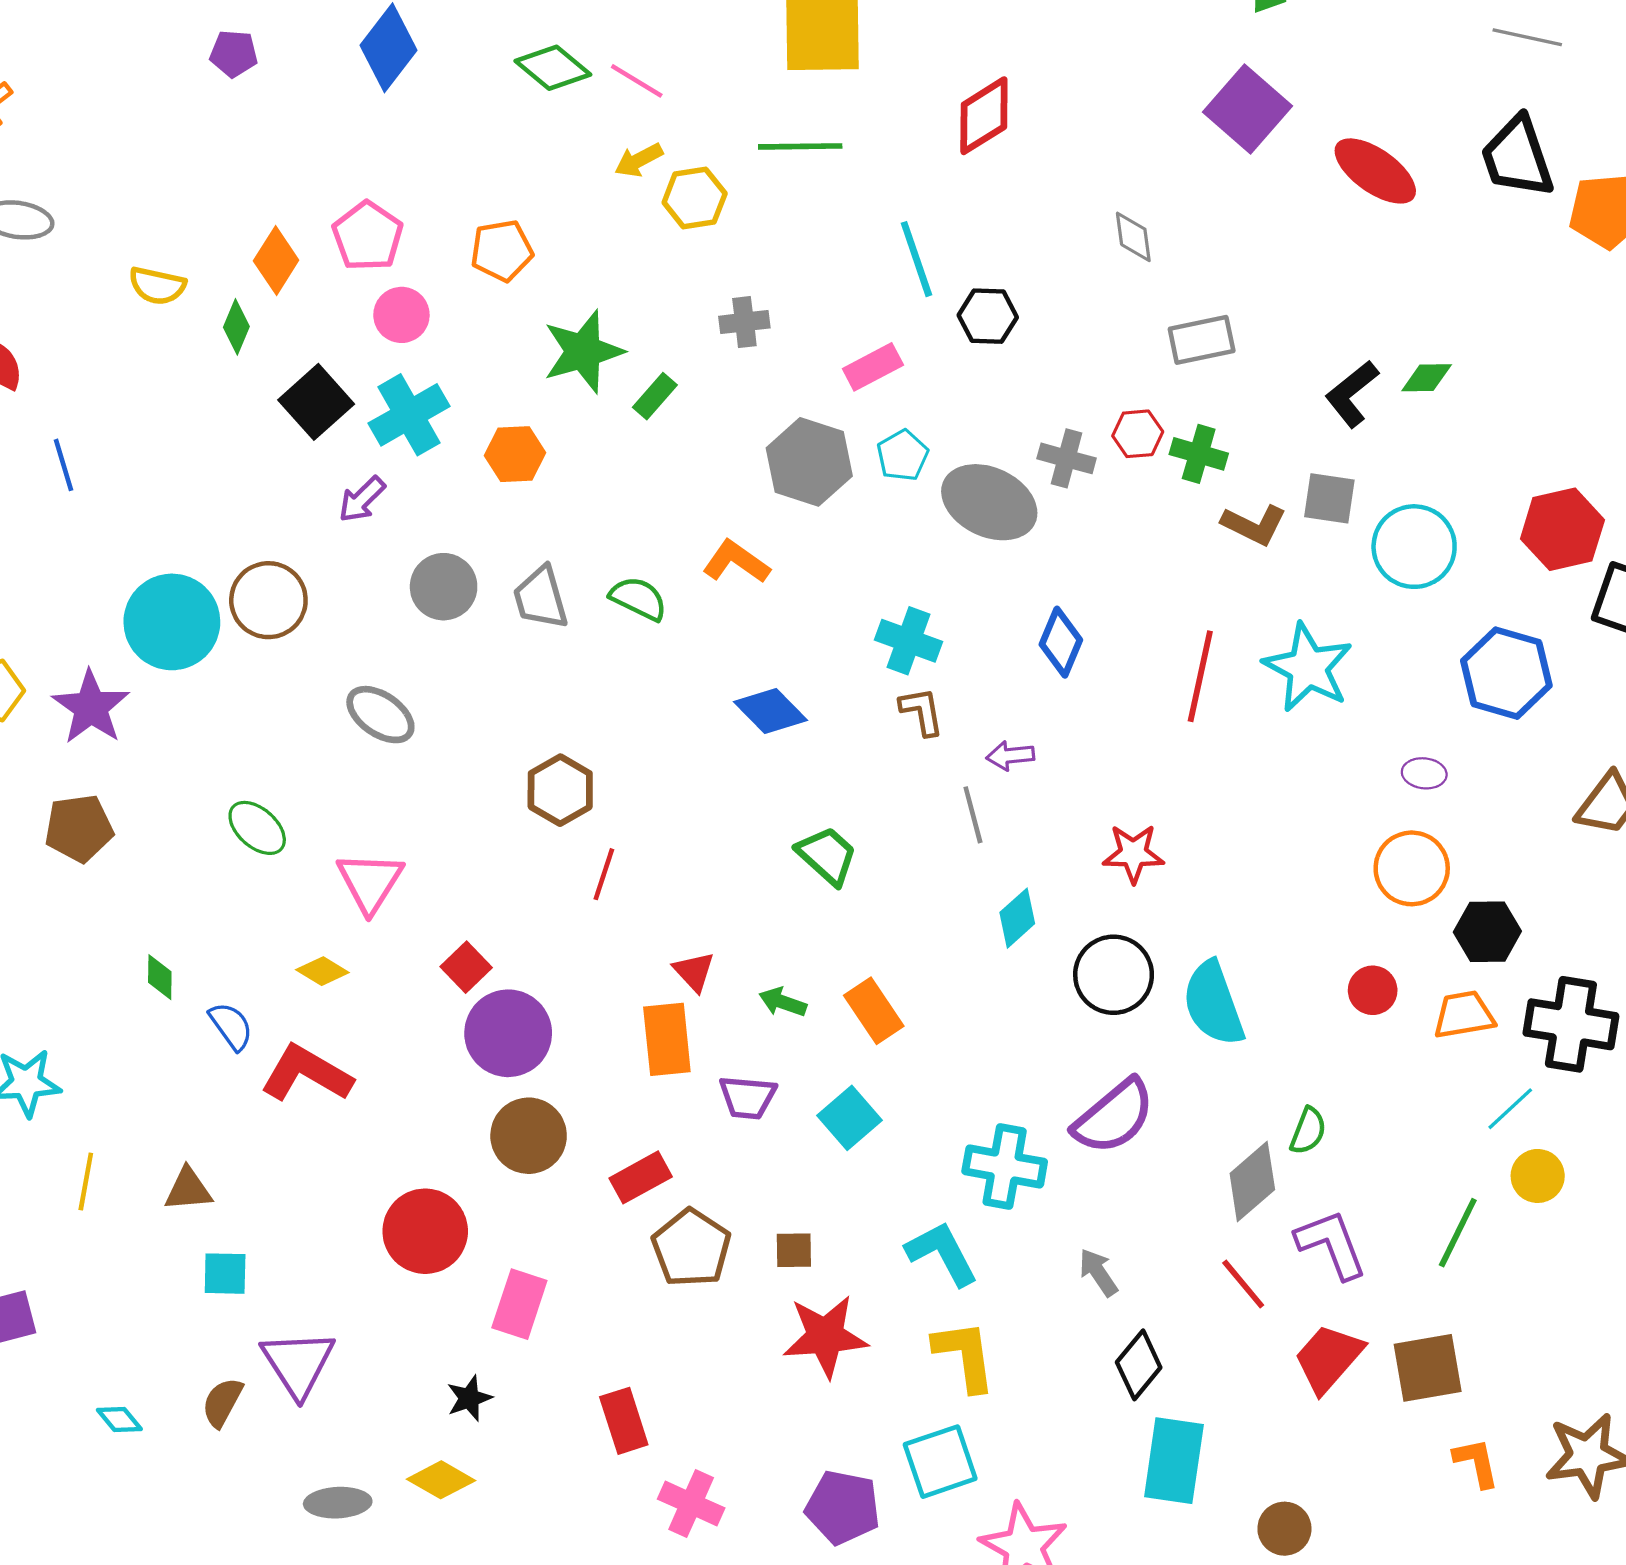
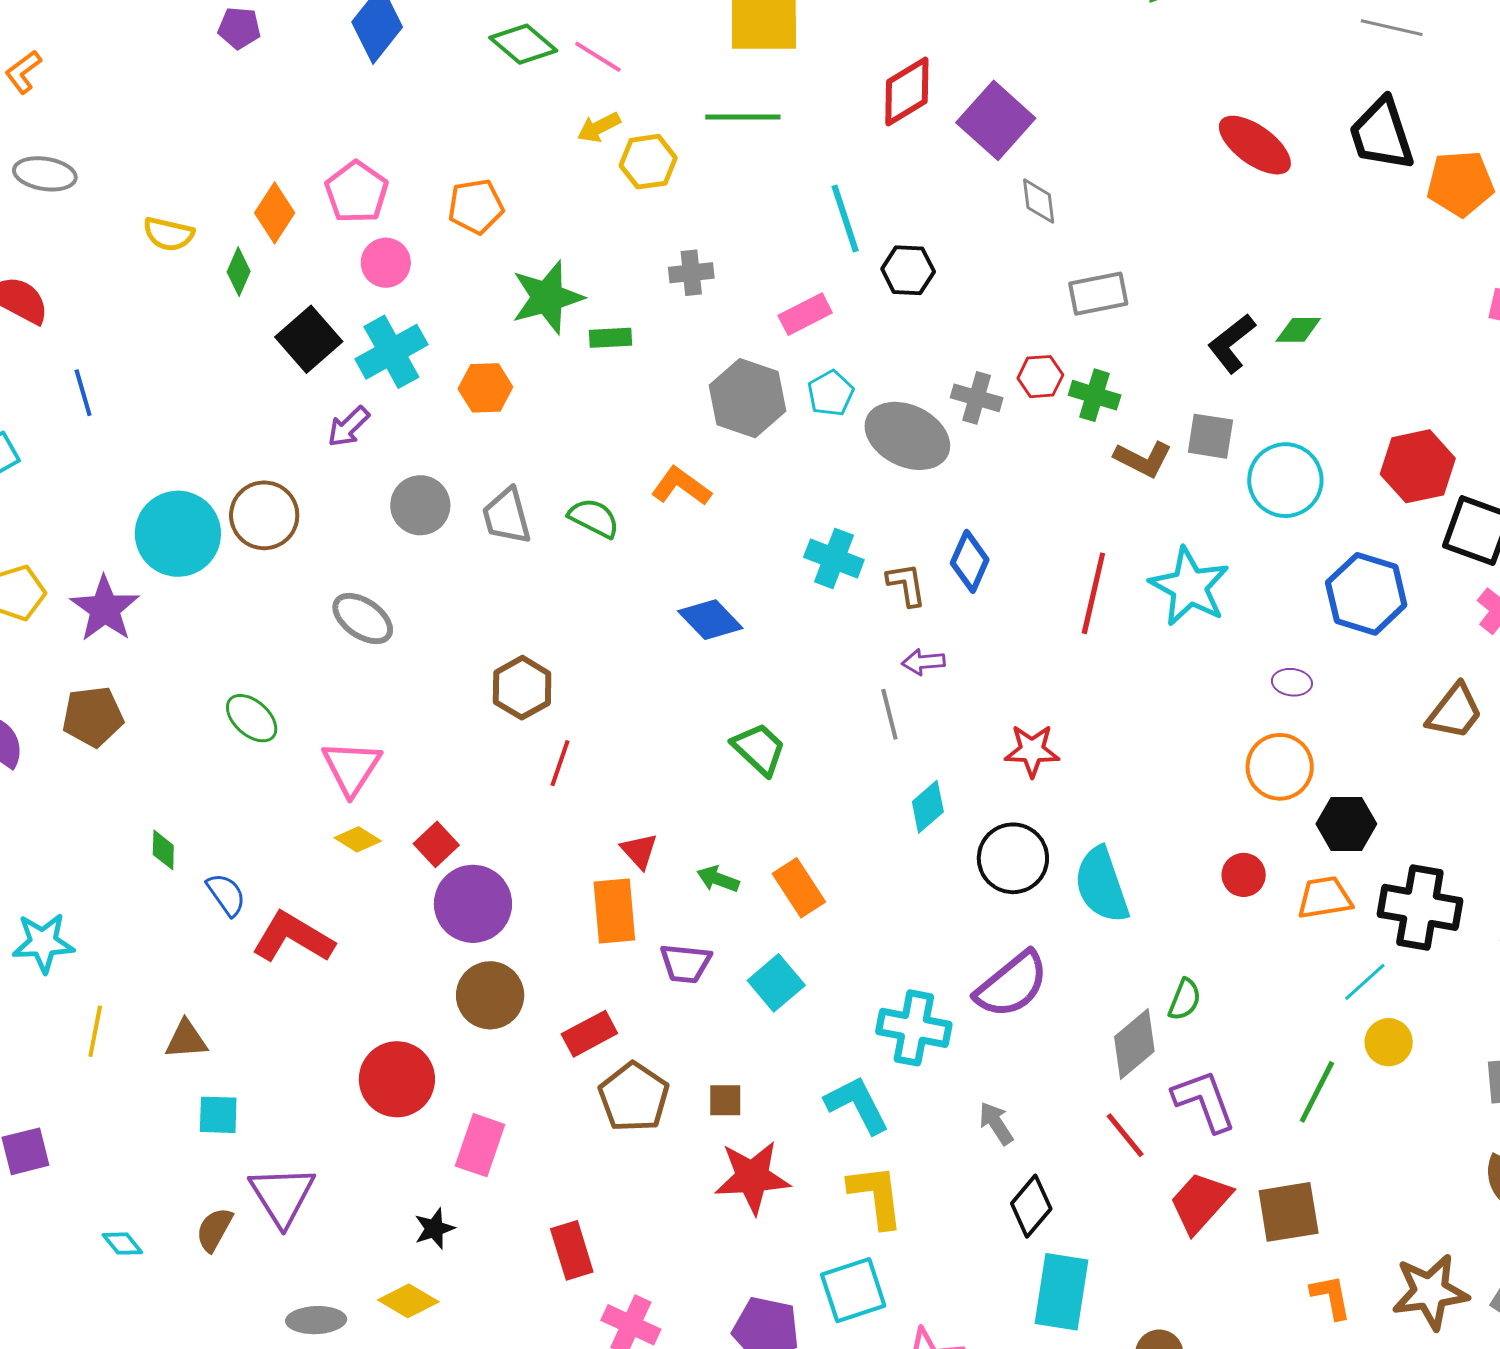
purple square: (1248, 109) -> (996, 120), moved
green rectangle: (655, 396) -> (611, 338), turned 45
brown L-shape: (922, 711) -> (906, 585), moved
yellow diamond: (322, 971) -> (358, 839), moved

